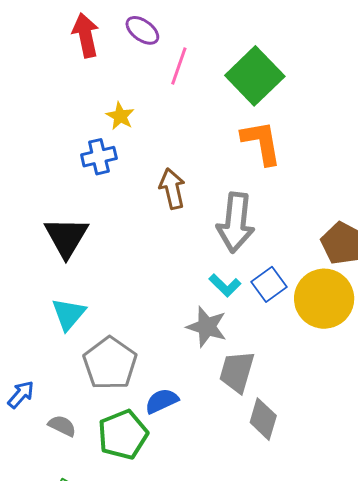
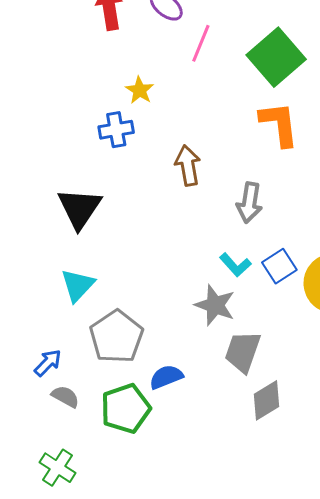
gray arrow: (236, 222) -> (249, 203), size x0.7
blue arrow: (21, 394) -> (48, 363), moved
gray diamond: (263, 419) -> (266, 400), turned 39

